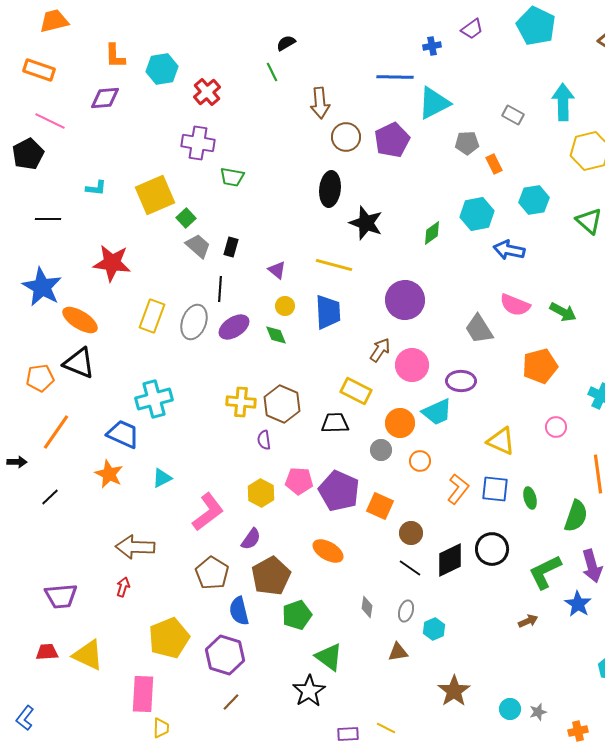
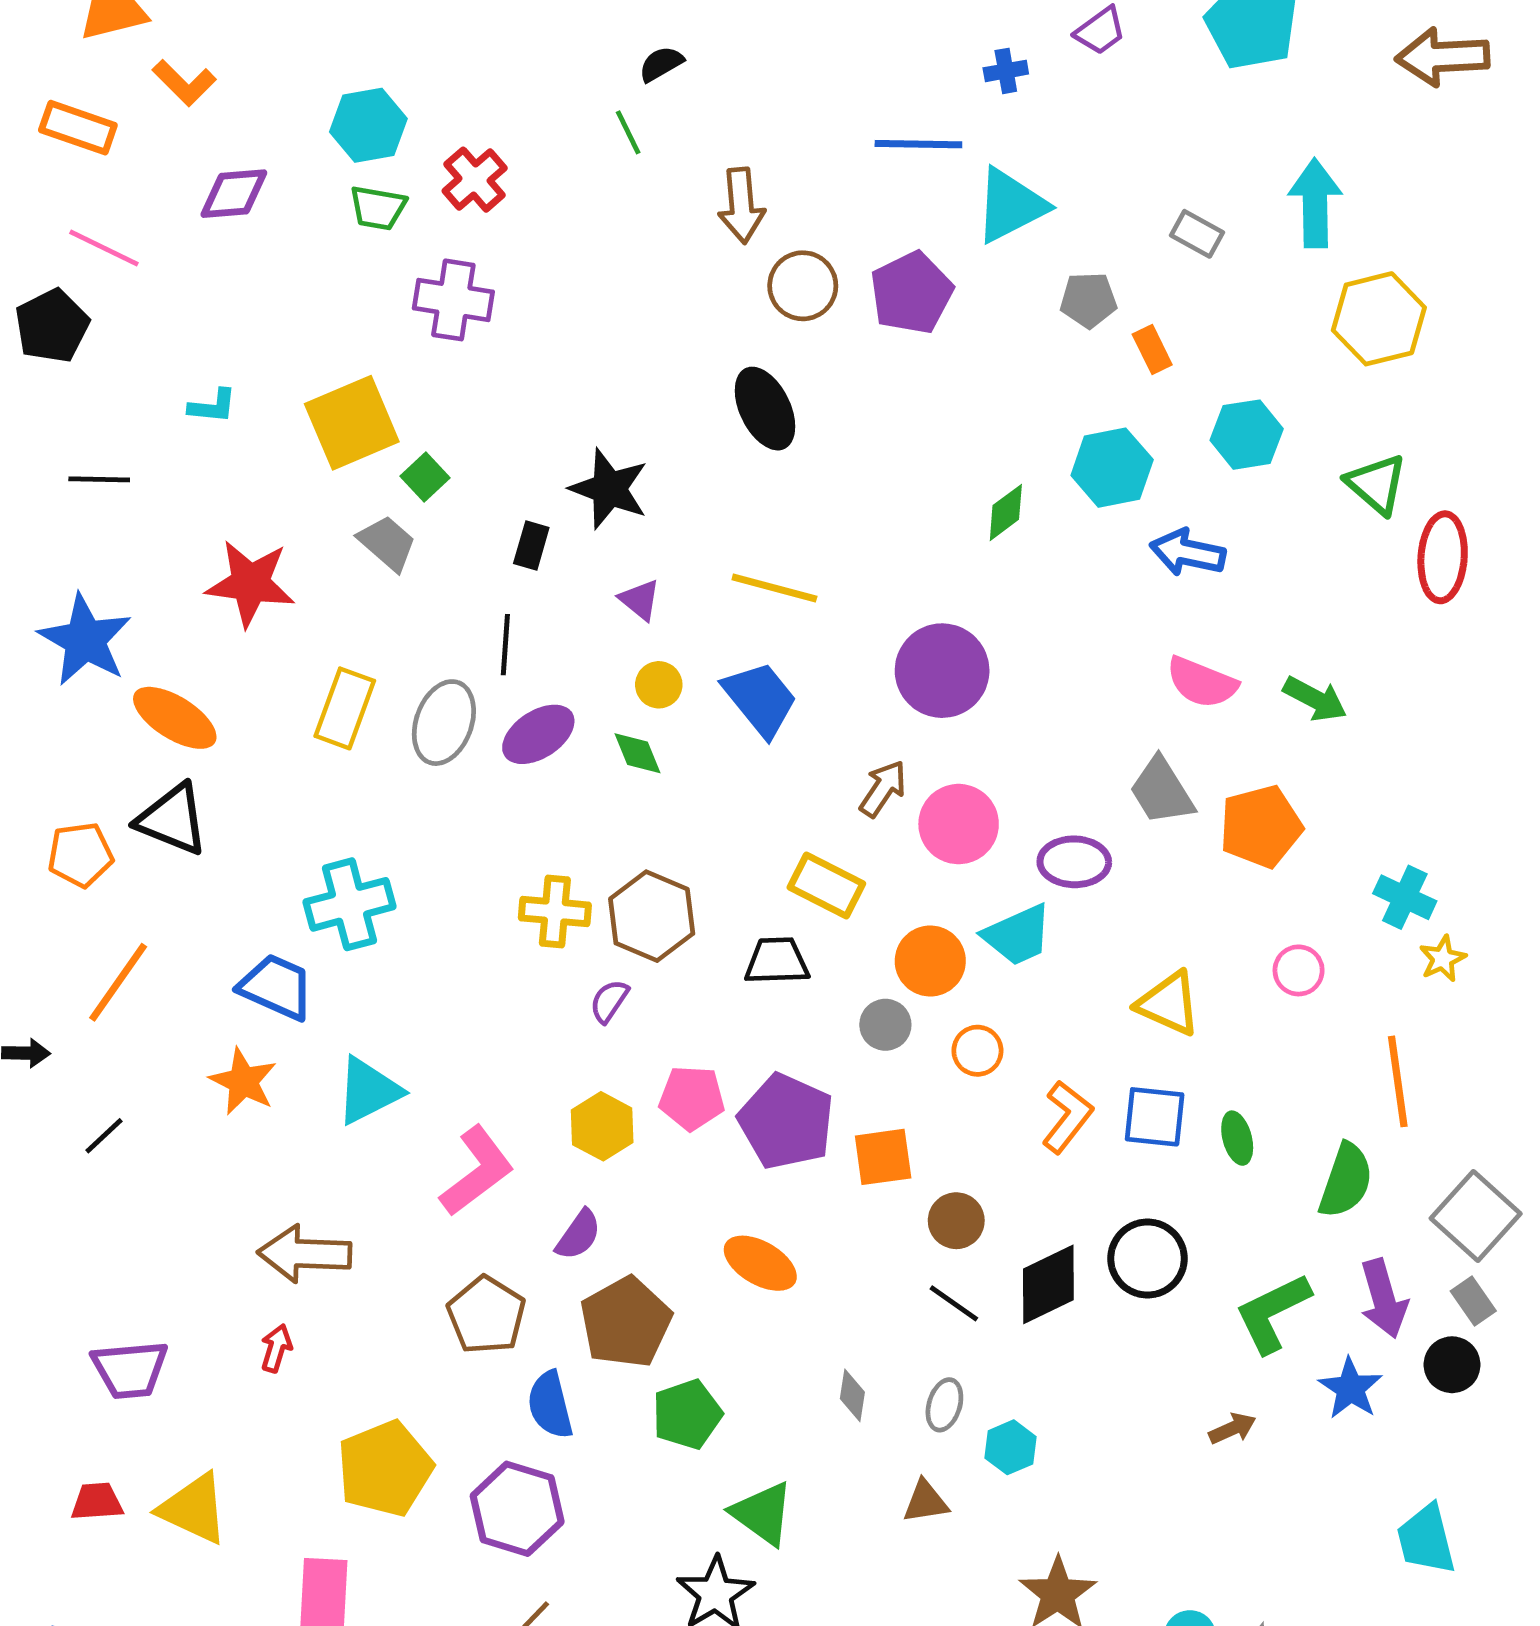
orange L-shape: (115, 56) -> (184, 83), moved, turned -44
green trapezoid: (232, 177) -> (378, 208), moved
black ellipse: (330, 189) -> (765, 409), turned -32
black star: (366, 223) -> (609, 489), moved
gray trapezoid: (198, 246) -> (387, 543), moved
blue trapezoid: (328, 312) -> (760, 699), turned -36
gray trapezoid: (479, 329) -> (1162, 791), moved
purple semicircle: (264, 440) -> (609, 1001), turned 42
cyan triangle: (162, 478) -> (368, 1091), size x1.5
orange square: (380, 506) -> (883, 1157), turned -32

